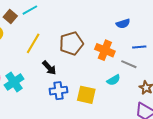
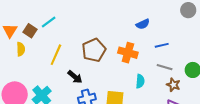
gray line: (129, 64) -> (165, 67), moved
cyan semicircle: (114, 80) -> (140, 81), turned -48

